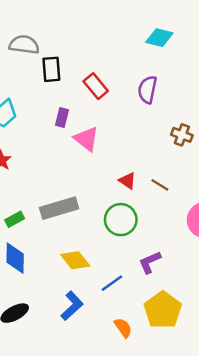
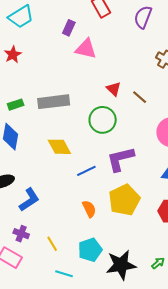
pink triangle: (86, 139) -> (86, 49), turned -35
purple L-shape: (150, 262) -> (120, 159), size x1.4
blue L-shape: (72, 306) -> (29, 200), moved

